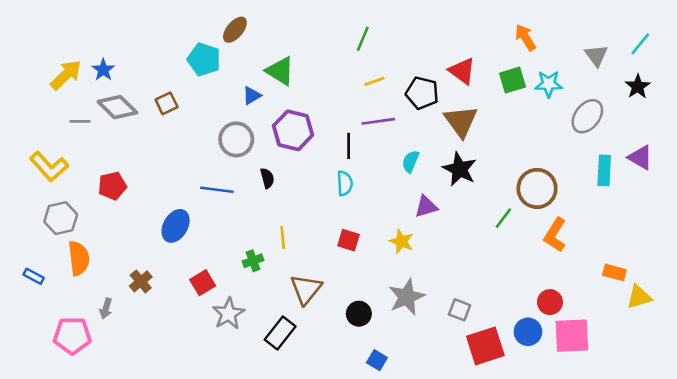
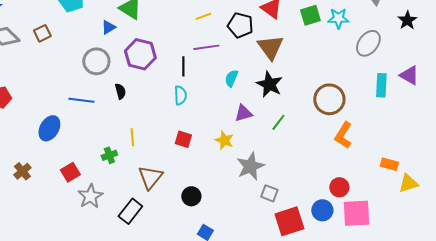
green line: (503, 218) -> (278, 122), moved
gray star: (407, 297) -> (250, 166), moved

